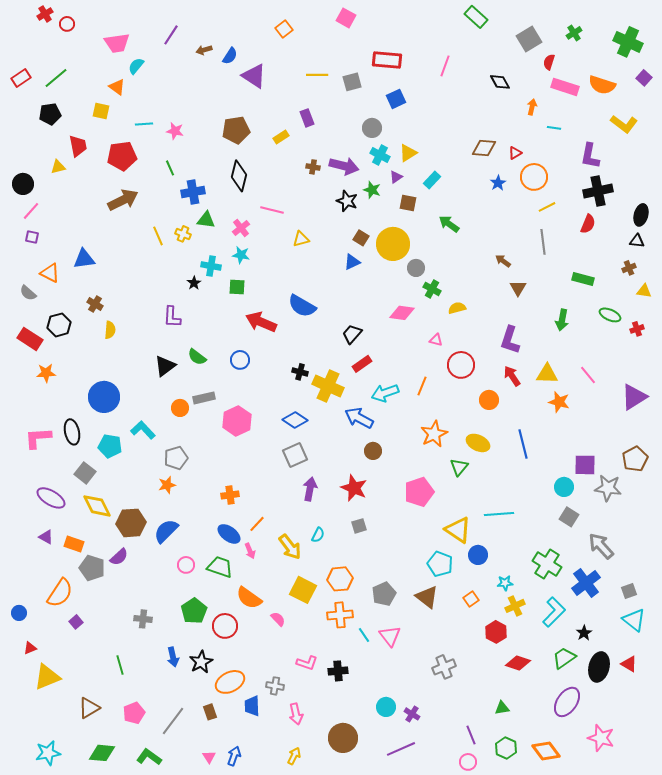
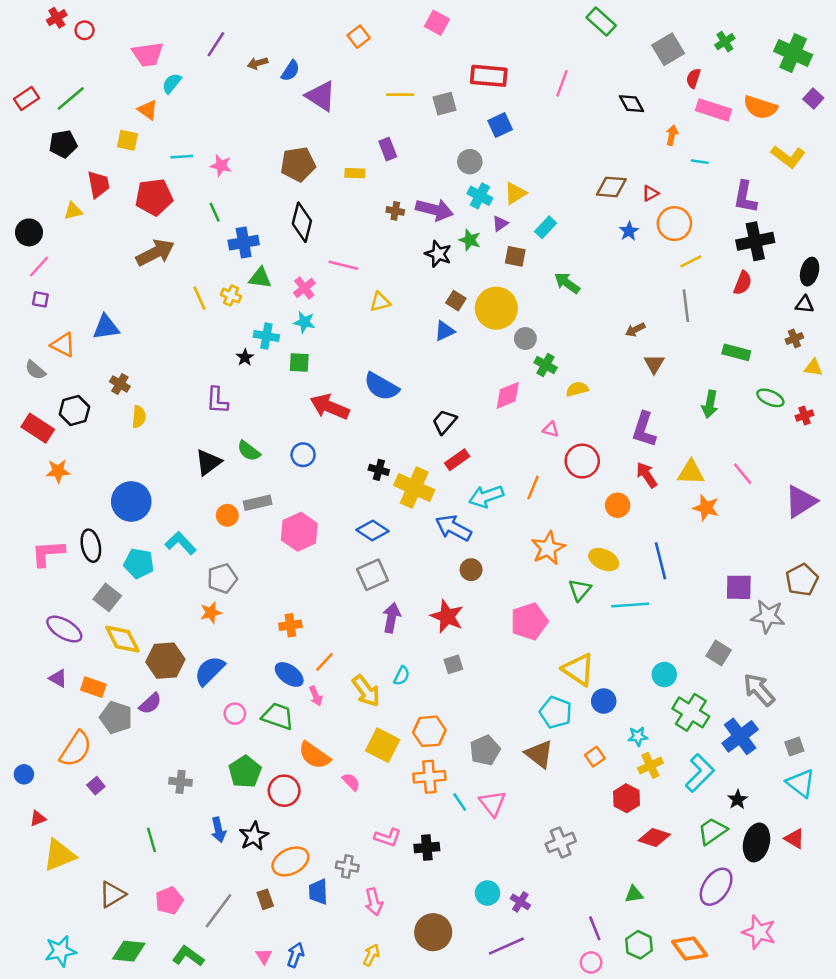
yellow rectangle: (281, 137) -> (355, 173), turned 35
brown arrow: (503, 261) -> (635, 330), turned -63
pink diamond: (402, 313) -> (508, 395), turned -30
cyan circle: (564, 487) -> (664, 674), moved
cyan line: (499, 514) -> (630, 605), moved

